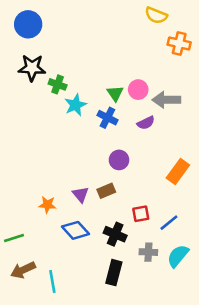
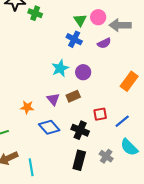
cyan star: (75, 105) -> (60, 68), moved
gray cross: (148, 252) -> (106, 156), moved, turned 32
cyan semicircle: (178, 256) -> (129, 147), turned -84

